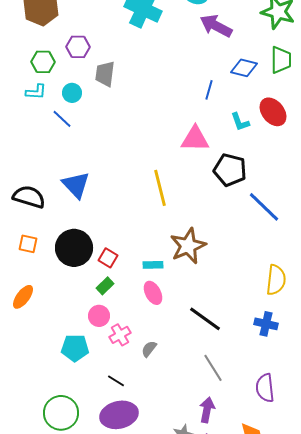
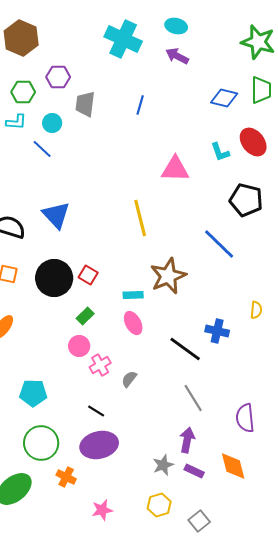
purple arrow: (216, 26) -> (177, 56), moved, size x0.7
blue line: (209, 90) -> (140, 105), moved
black pentagon: (230, 170) -> (246, 200), moved
blue line: (264, 207) -> (219, 244), moved
red square: (108, 258) -> (88, 275), moved
yellow semicircle: (276, 280) -> (256, 310), size x0.6
blue cross: (266, 324) -> (217, 331), moved
cyan pentagon: (75, 348) -> (33, 393), moved

